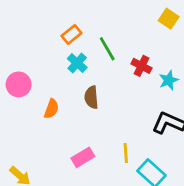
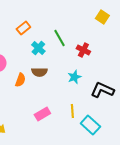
orange rectangle: (71, 34) -> (23, 28), moved
cyan star: (169, 80) -> (74, 77), moved
brown semicircle: (91, 97) -> (39, 72), moved, turned -84

